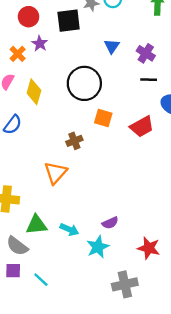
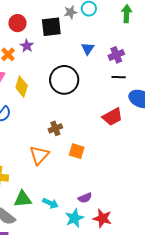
purple cross: (146, 53) -> (116, 55), turned 35
orange square: (103, 118) -> (77, 151), moved
red star: (149, 248) -> (102, 218), moved

